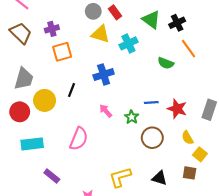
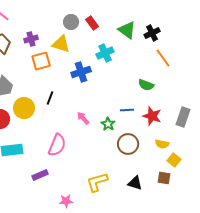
yellow triangle: (100, 34) -> (61, 44), moved
green semicircle: (166, 63) -> (146, 85), moved
blue cross: (104, 75) -> (81, 72), moved
yellow semicircle: (187, 138) -> (162, 144), turned -48
purple rectangle: (52, 176) -> (40, 175), moved, turned -63

